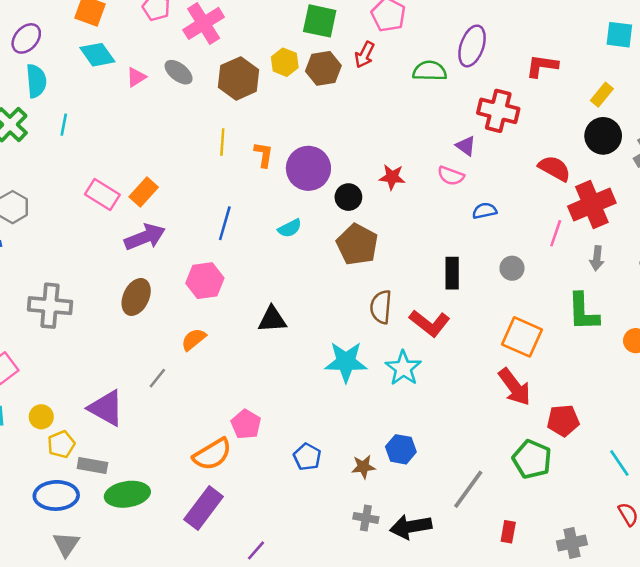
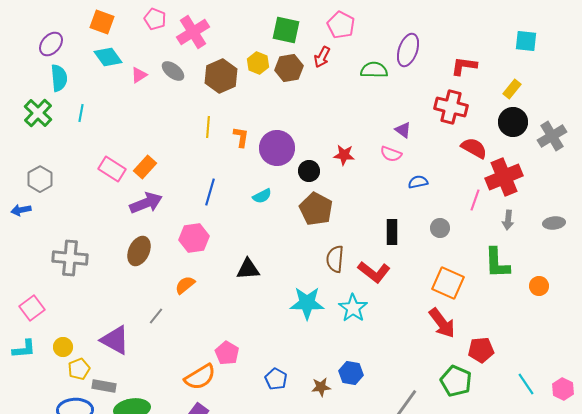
red cross: (498, 111) -> (451, 107), moved

